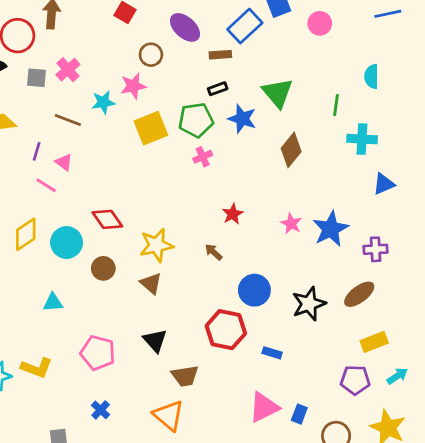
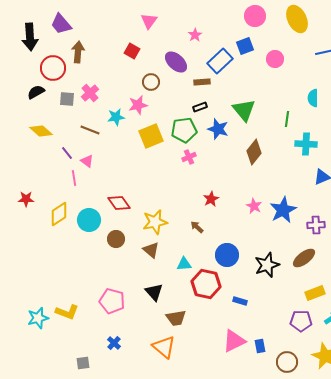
purple line: (37, 151) -> (67, 153), turned -56
pink line: (46, 185) -> (74, 178), turned 49
cyan triangle: (53, 302) -> (184, 264), moved
blue rectangle: (299, 414) -> (260, 346), turned -32

